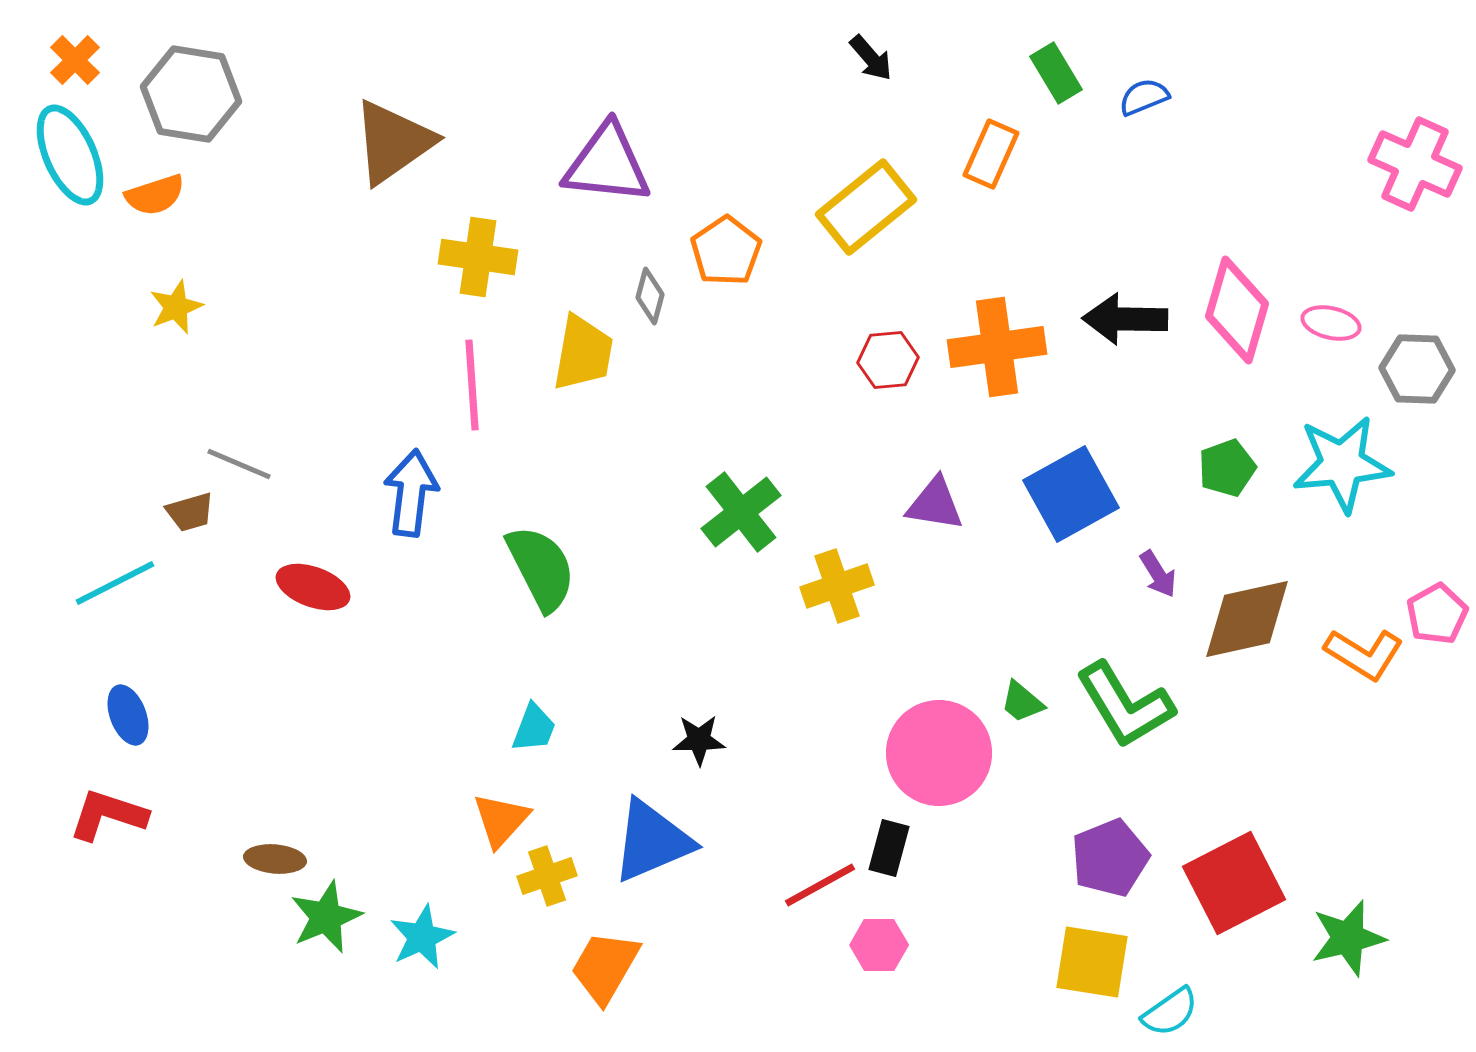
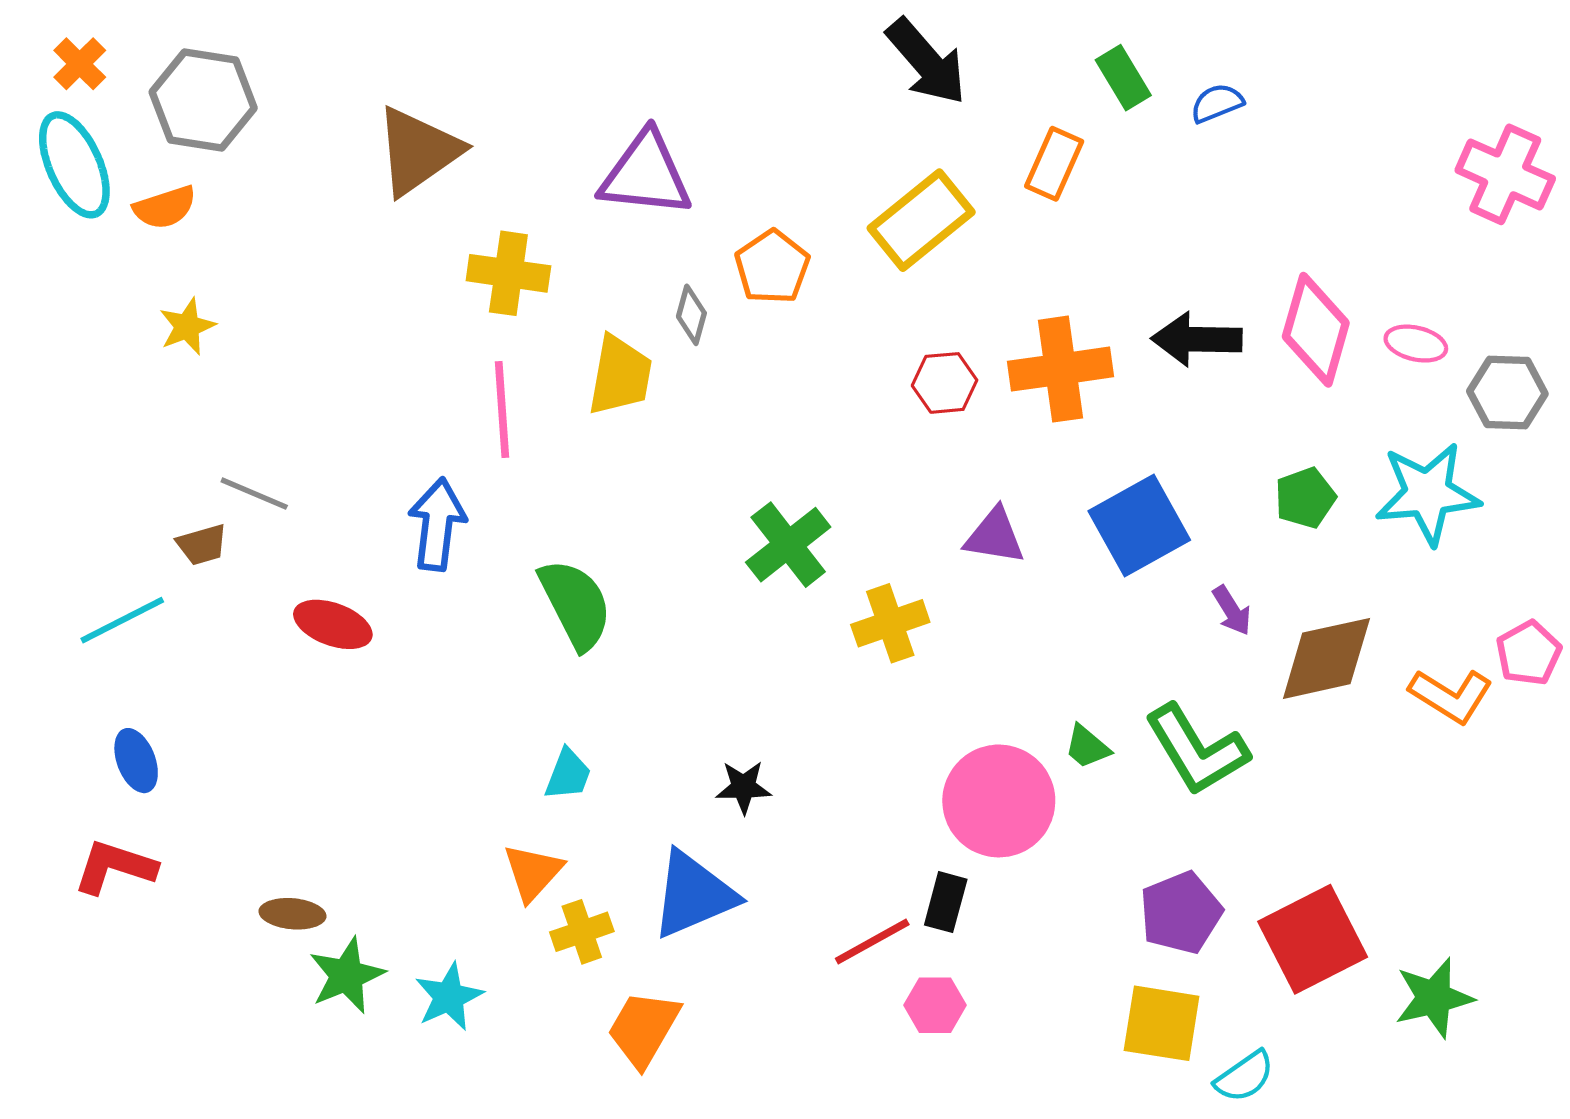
black arrow: (871, 58) -> (926, 62), size x1.8

